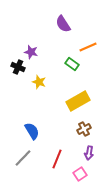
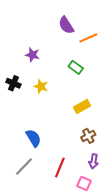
orange line: (88, 47) -> (88, 38), moved
black cross: (18, 67) -> (13, 83), moved
yellow rectangle: (78, 101) -> (82, 106), size x0.7
pink square: (80, 174) -> (84, 183), turned -32

